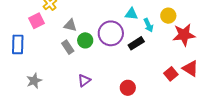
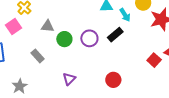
purple circle: (111, 33) -> (89, 38), moved, size x0.7
gray rectangle: (68, 47) -> (38, 56), moved

